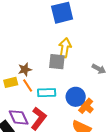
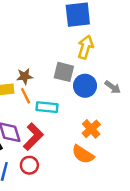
yellow arrow: (65, 48) -> (85, 47), moved
blue circle: (76, 97) -> (85, 86), moved

